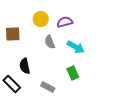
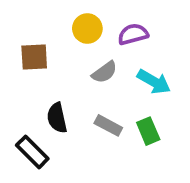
gray semicircle: (50, 42) -> (104, 72), turned -104
gray rectangle: (48, 87) -> (108, 125), moved

